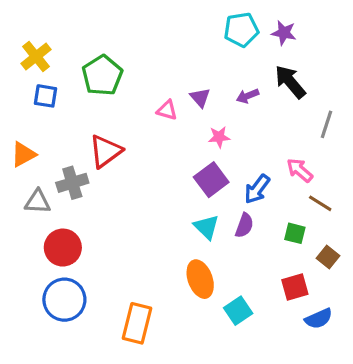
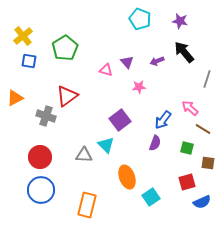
cyan pentagon: (241, 30) -> (140, 19), moved, turned 30
purple square: (211, 180) -> (120, 120), moved
gray cross: (72, 183) -> (46, 116), turned 36
gray triangle: (38, 202) -> (84, 155), moved
cyan triangle: (206, 227) -> (106, 145), moved
brown square: (328, 257) -> (208, 163), turned -32

